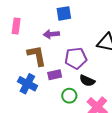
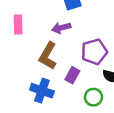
brown L-shape: (37, 56) -> (48, 56), turned -130
purple rectangle: (55, 75) -> (72, 75), turned -40

